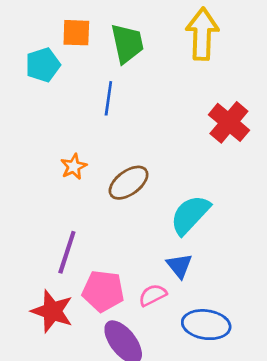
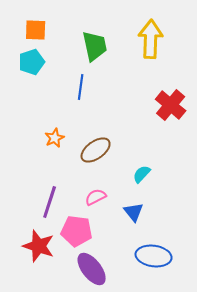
orange square: (76, 33) -> (36, 30), moved
cyan semicircle: (190, 215) -> (142, 174), size x0.6
pink semicircle: (153, 295) -> (96, 197), moved

